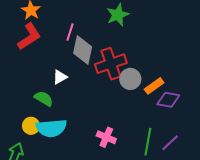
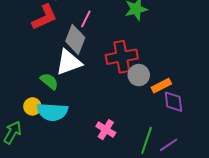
gray diamond: (83, 50) -> (75, 39), moved
white triangle: (60, 77) -> (69, 62), size x1.8
purple diamond: (168, 100) -> (173, 102), turned 65

